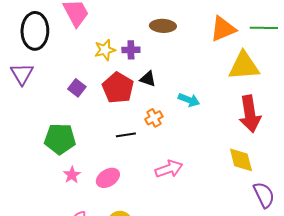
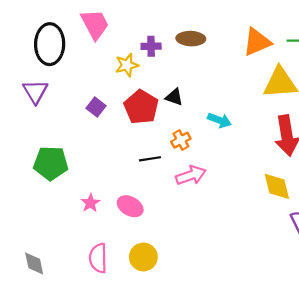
purple cross: (131, 50) -> (151, 46), moved
green pentagon: (60, 139) -> (51, 163), moved
pink arrow: (169, 169) -> (191, 175), moved
pink ellipse: (108, 178) -> (130, 206), turned 60

